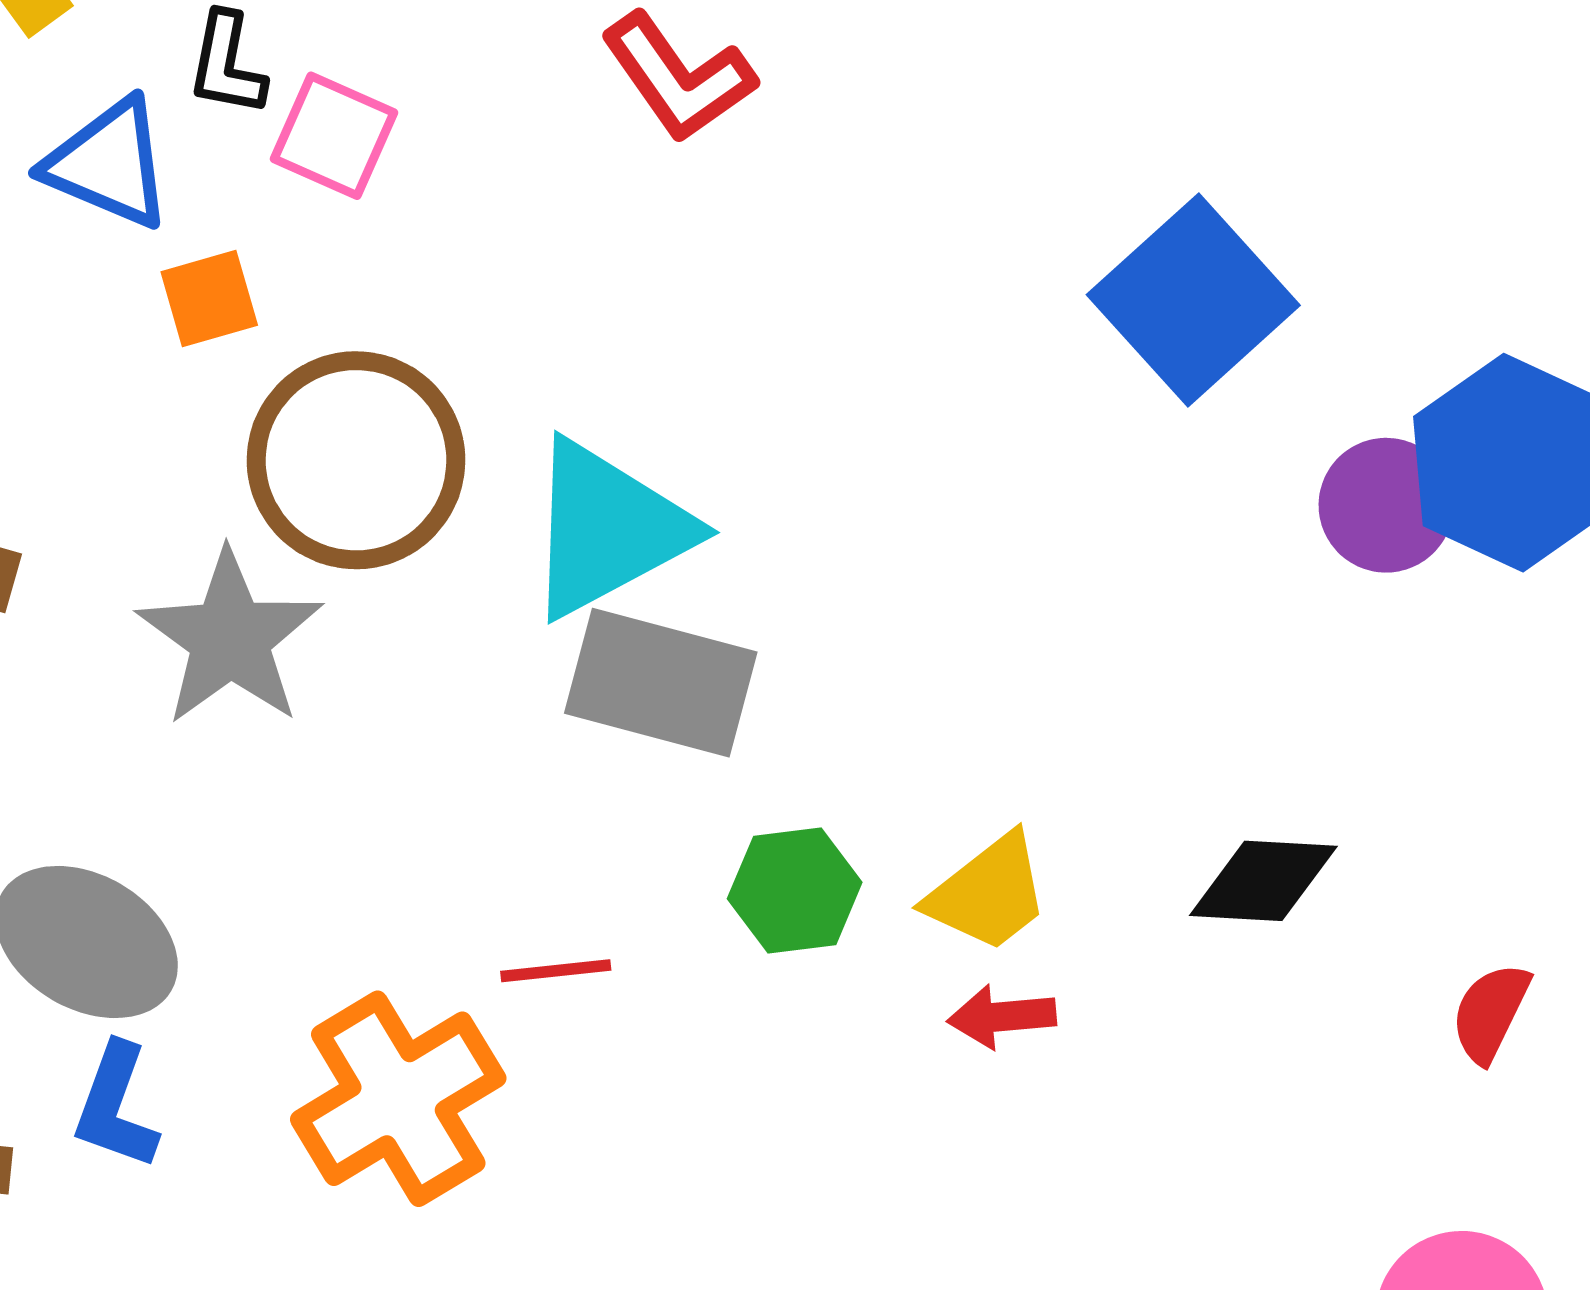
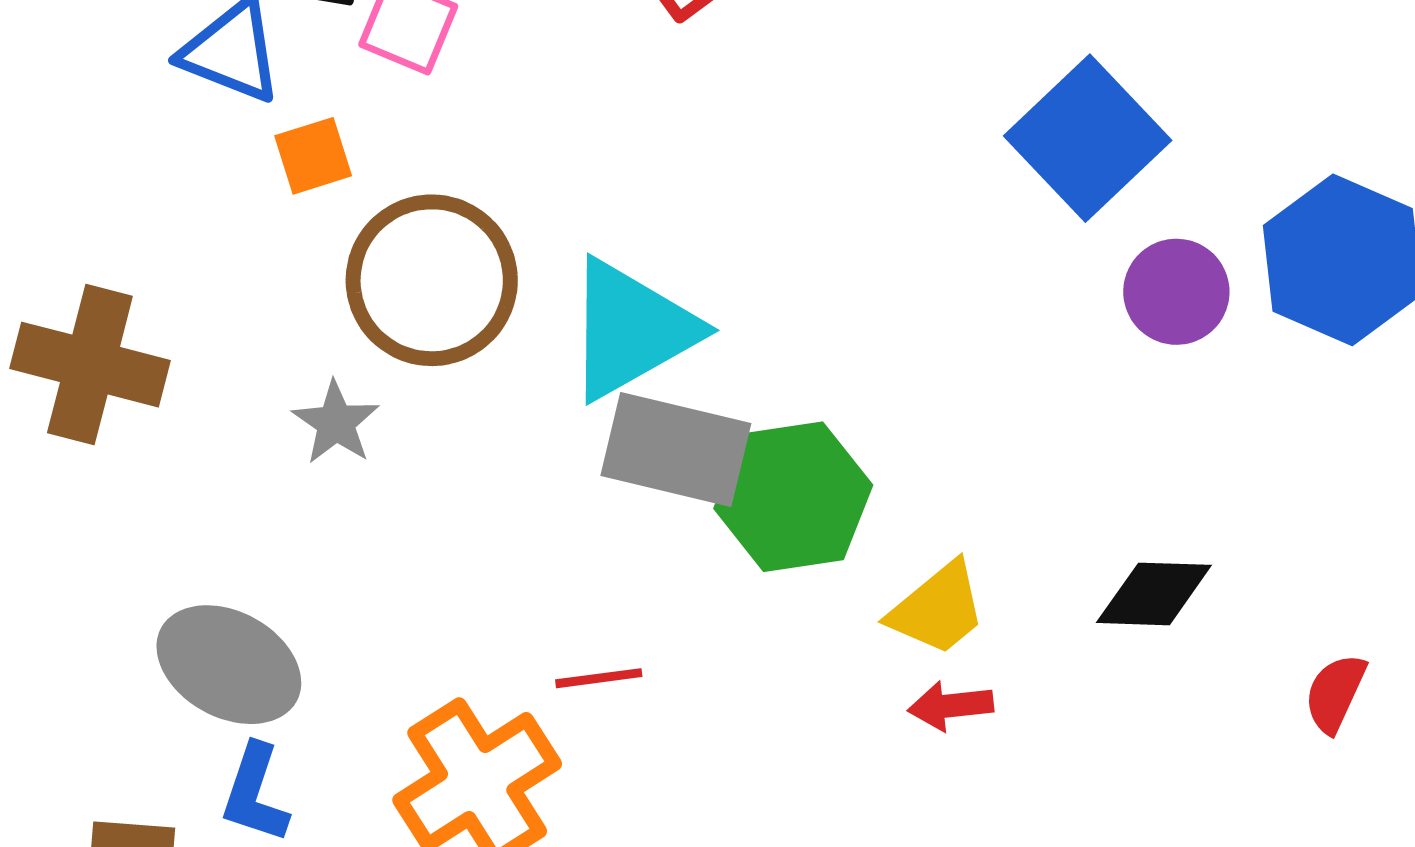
purple circle: (1386, 505) -> (1176, 292), moved
gray star: (230, 638) -> (336, 423), size x0.6
green hexagon: (795, 891) -> (793, 497), moved, size x1.5

